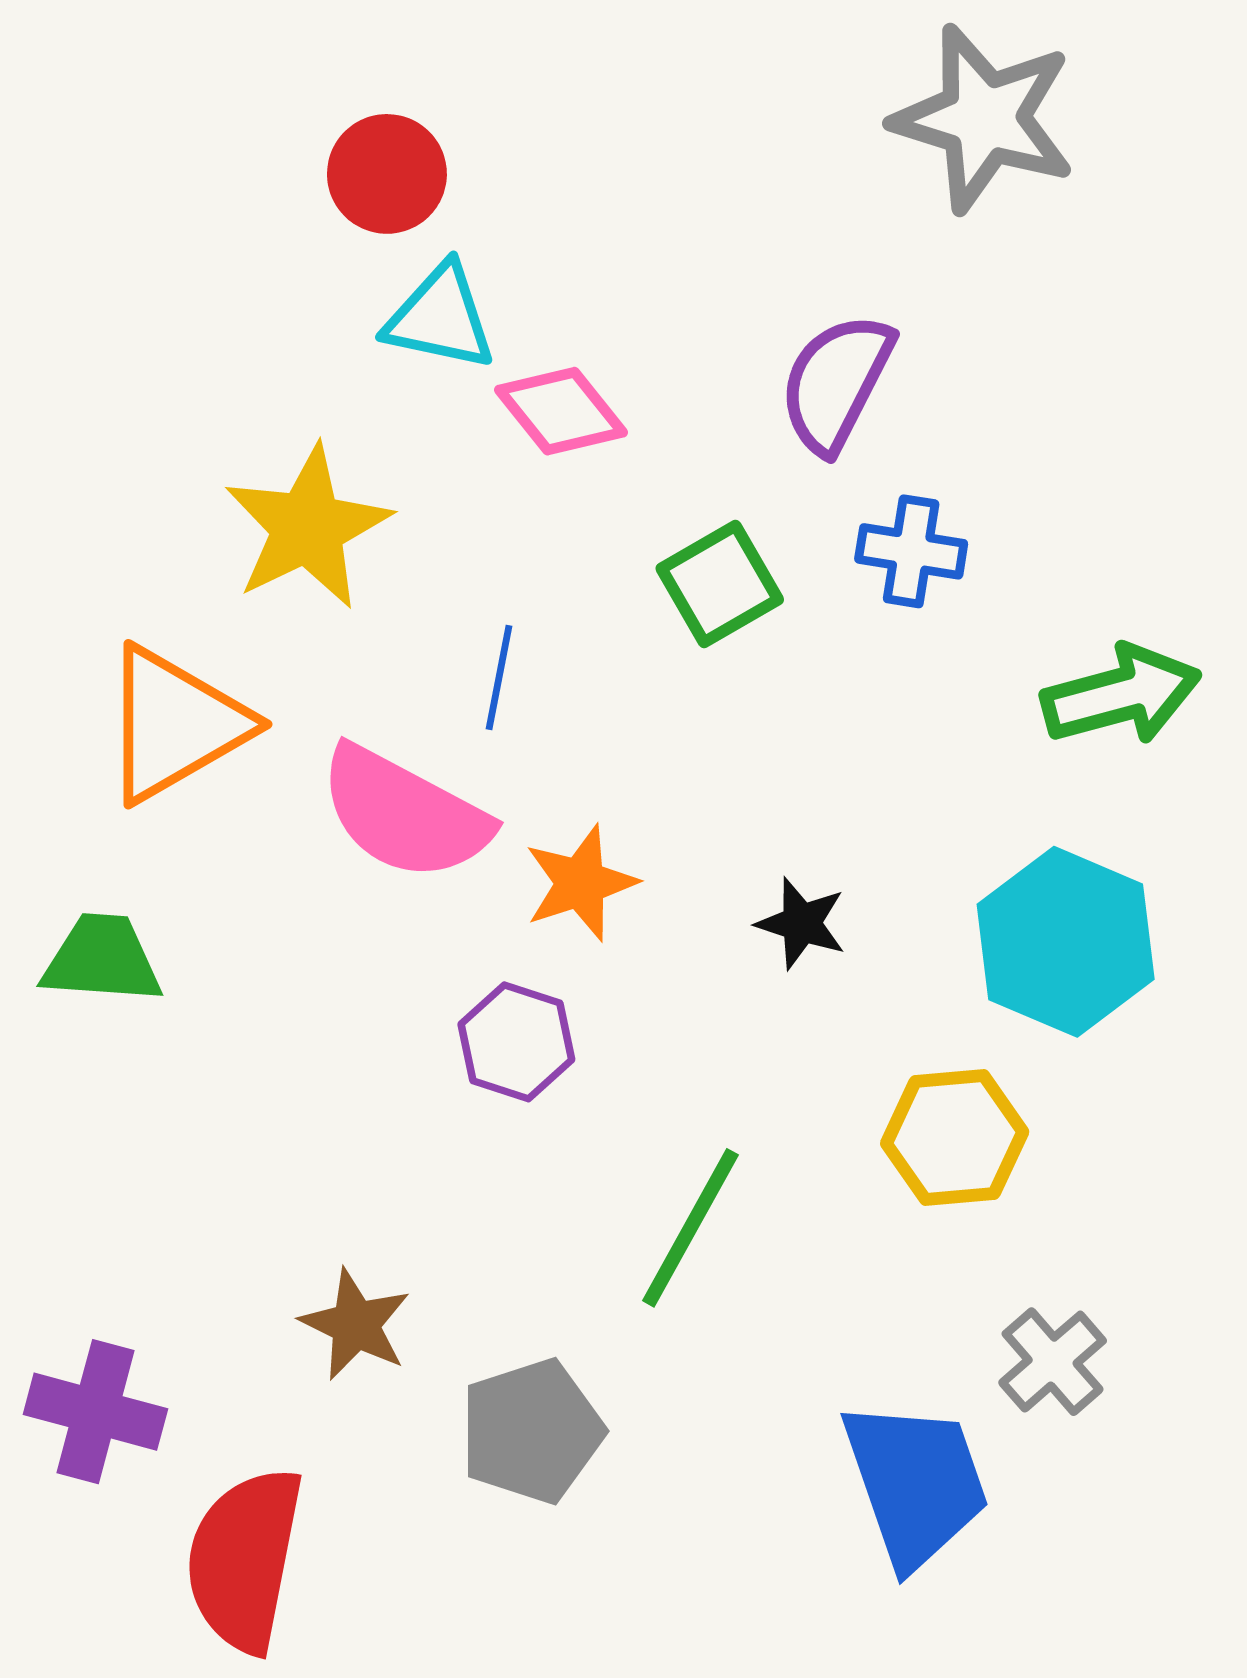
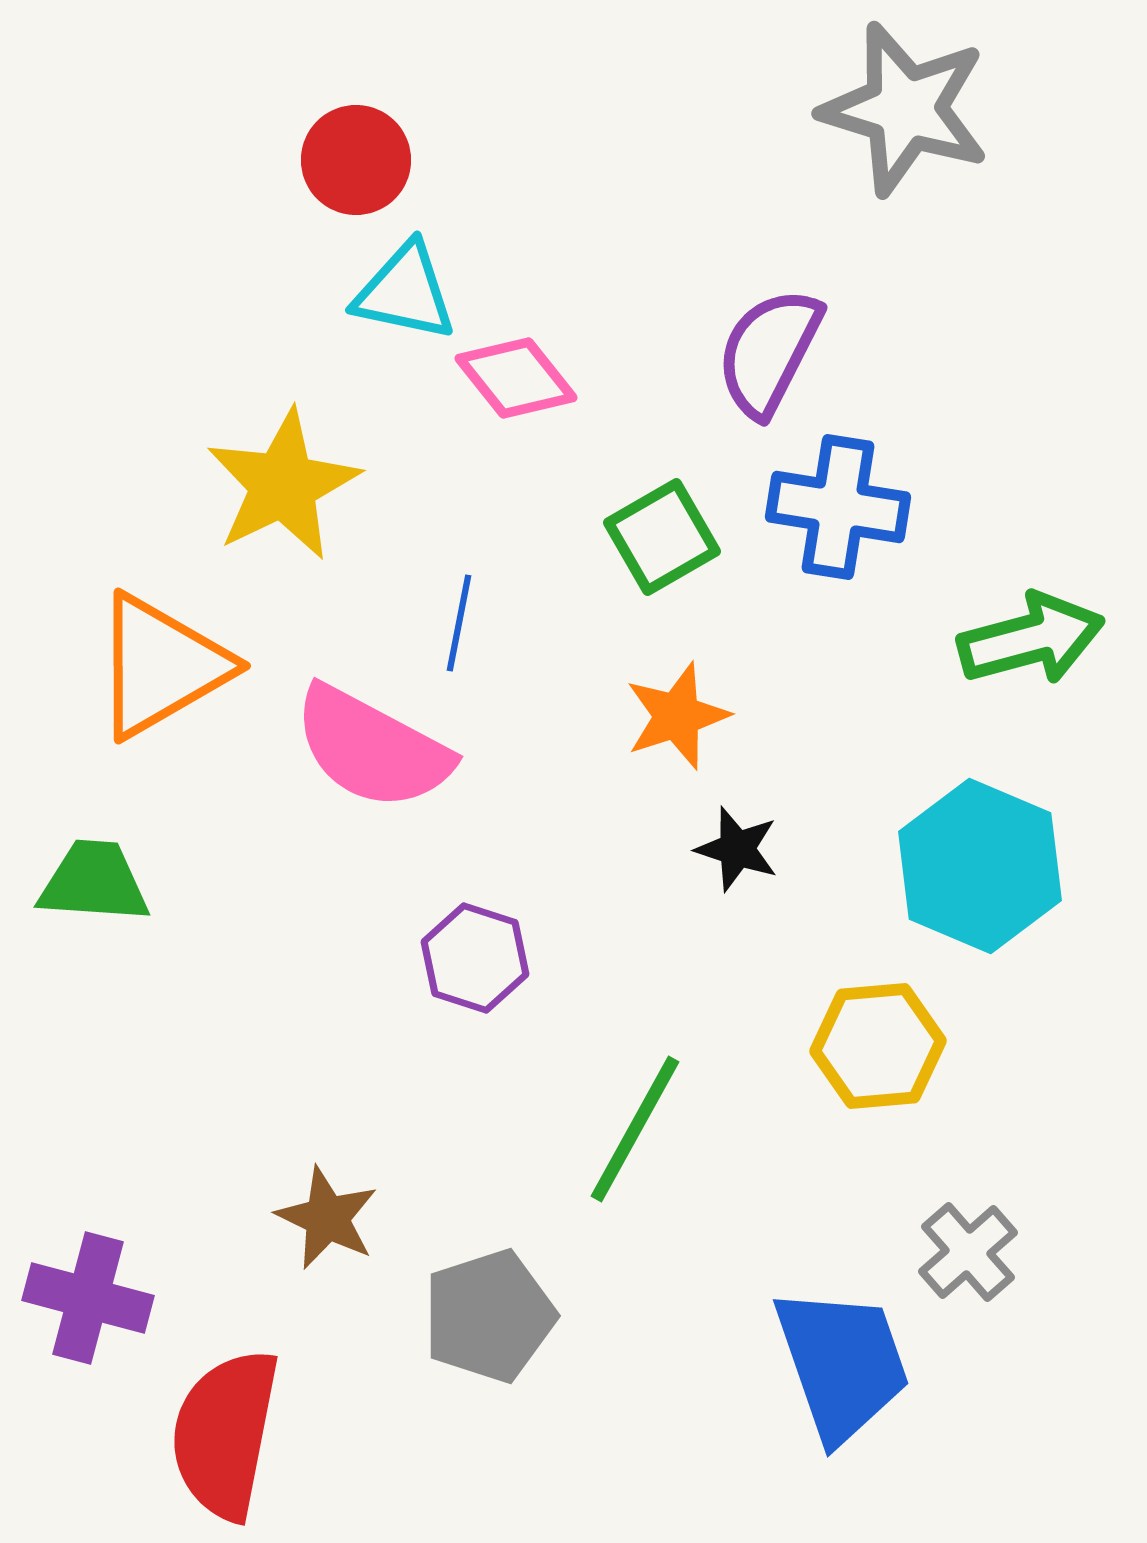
blue cross: (911, 551) -> (838, 507), size x1.4
orange star: (581, 883) -> (677, 716), moved

